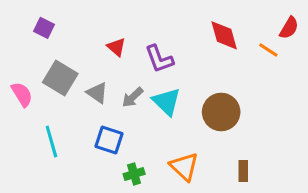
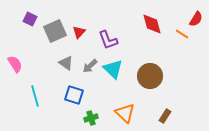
red triangle: (116, 47) -> (79, 32), turned 32
gray square: (60, 78) -> (55, 31), moved, turned 35
brown rectangle: (243, 171) -> (165, 116), turned 32

